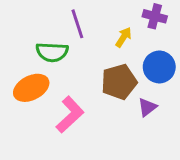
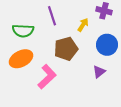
green semicircle: (52, 52) -> (23, 31), moved
brown pentagon: (119, 82) -> (66, 49), moved

